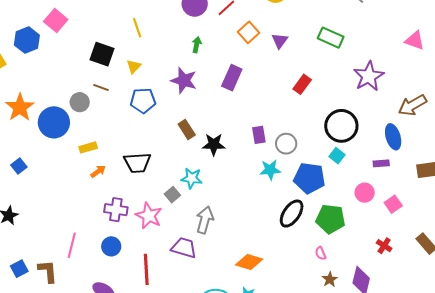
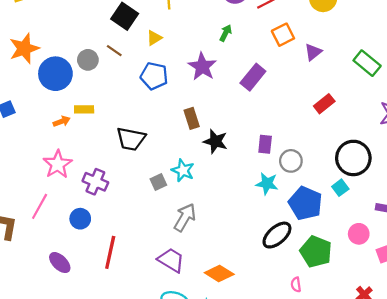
orange arrow: (98, 171) -> (62, 121), moved
pink star: (149, 216) -> (58, 164), moved
purple trapezoid: (184, 248) -> (171, 260), moved

